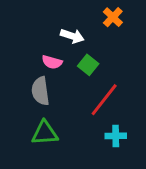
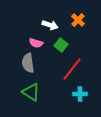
orange cross: (113, 17) -> (78, 20), moved
green triangle: (45, 133) -> (31, 92), turned 36

